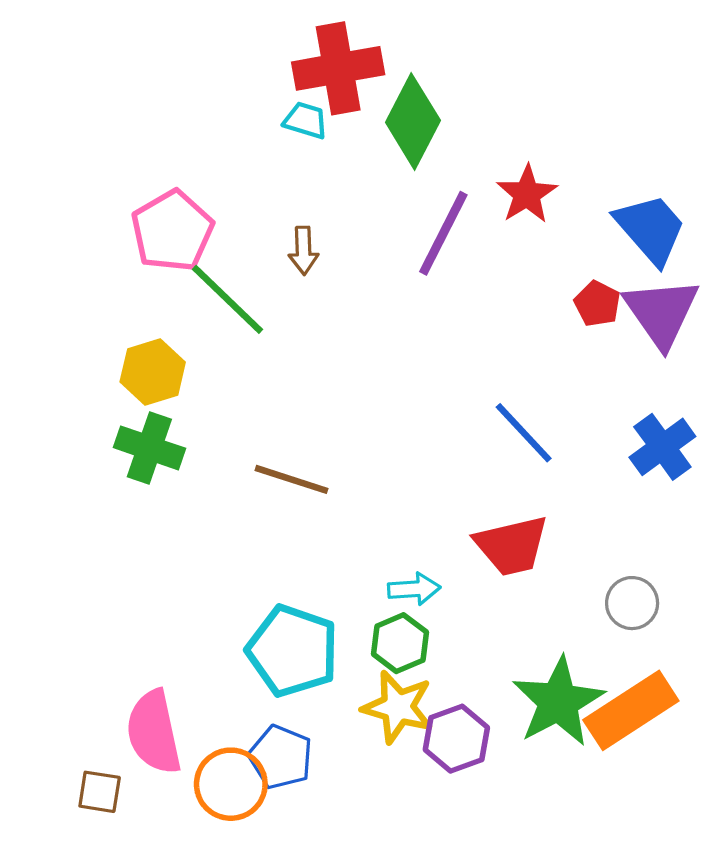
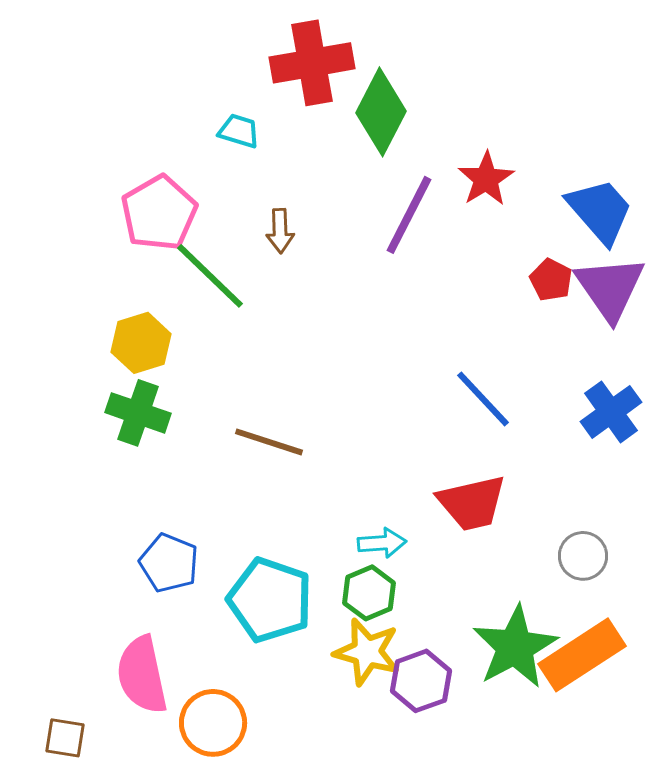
cyan trapezoid: (306, 120) -> (239, 131), moved
blue pentagon: (281, 757) -> (169, 563), moved
brown square: (100, 792) -> (65, 738), moved

